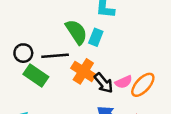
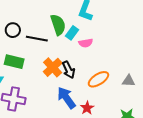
orange cross: (83, 71) -> (53, 67), moved
green rectangle: (36, 76) -> (14, 62), moved, turned -36
pink semicircle: (124, 82) -> (86, 43), moved

